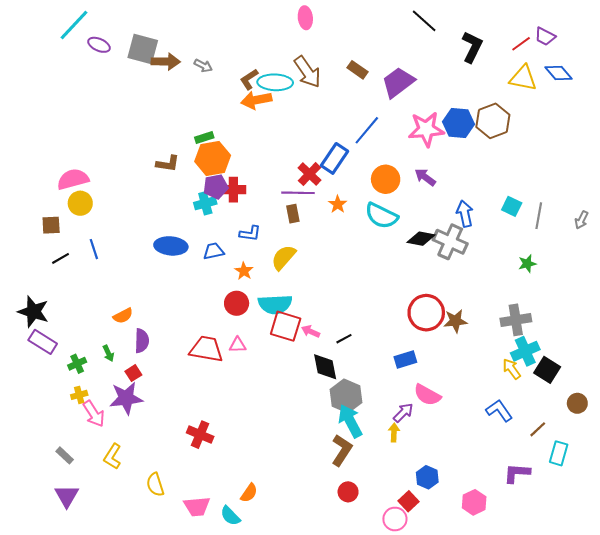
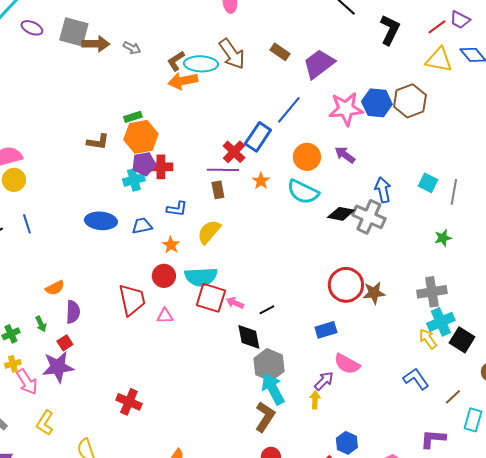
red trapezoid: (206, 349) -> (132, 300), moved, turned 68

